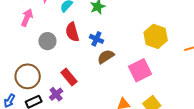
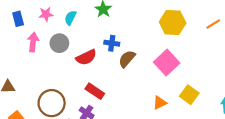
red semicircle: (72, 32) -> (86, 57), moved, turned -84
gray circle: (47, 41) -> (59, 43), moved

